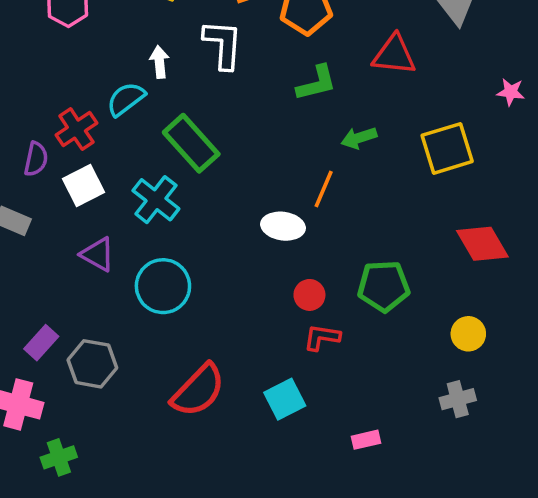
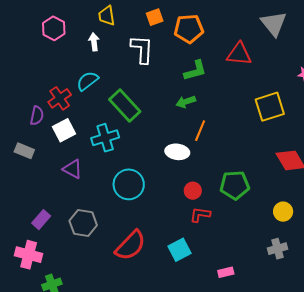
white arrow: (159, 62) -> (94, 42), moved
green arrow: (359, 138) -> (186, 102), moved
cyan cross: (156, 200) -> (105, 138), turned 36
cyan circle: (163, 286) -> (129, 184), moved
gray hexagon: (92, 364) -> (83, 223), moved

